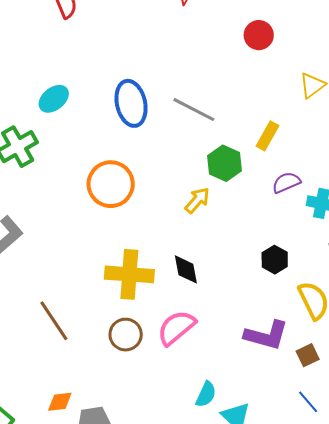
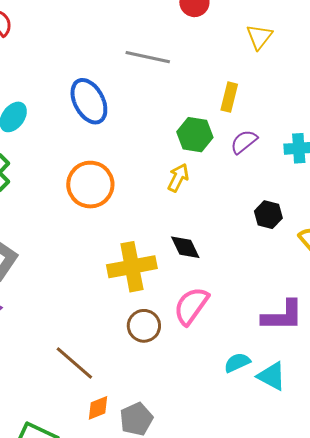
gray line: (194, 110) -> (148, 57), moved
purple semicircle: (286, 182) -> (244, 142), moved
brown line: (54, 321) -> (74, 363), moved
purple L-shape: (266, 335) -> (283, 316), moved
cyan semicircle: (206, 394) -> (237, 363), turned -124

